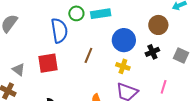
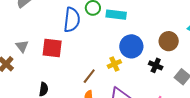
black cross: (152, 52) -> (156, 65), turned 32
brown line: (88, 55) -> (89, 76), moved
yellow cross: (123, 66) -> (114, 64), moved, turned 32

